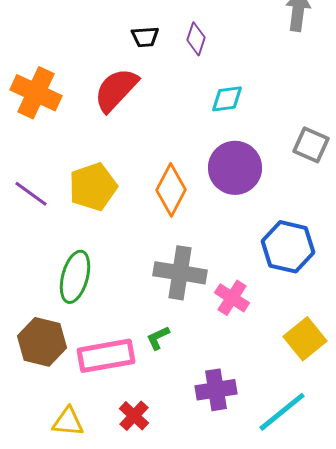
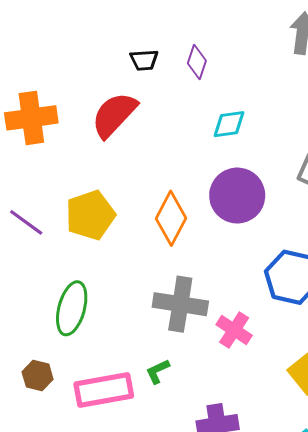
orange cross: (36, 93) -> (31, 118), turned -33
brown hexagon: (42, 342) -> (38, 376), size x0.6

